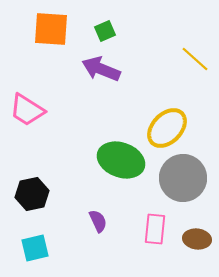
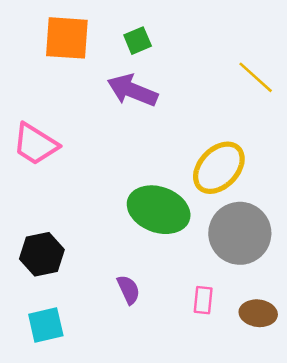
pink rectangle: (155, 229) -> (203, 300), size x0.7

